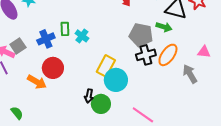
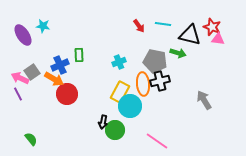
cyan cross: (82, 36) -> (119, 62), moved, turned 32
pink triangle: (204, 52) -> (218, 39), moved
orange ellipse: (168, 55) -> (143, 84), moved, turned -40
orange arrow: (37, 82) -> (54, 79), moved

